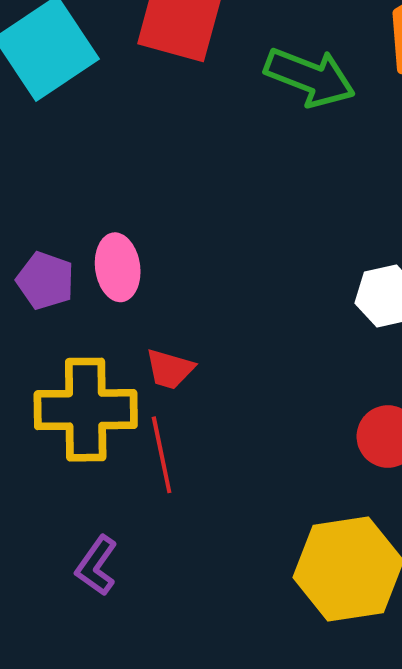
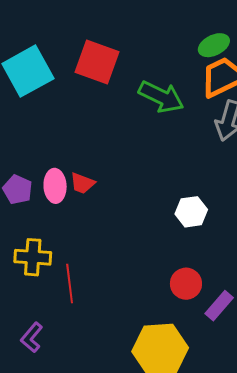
red trapezoid: (170, 369) -> (82, 183), moved
yellow cross: (86, 410) -> (33, 257), size x0.7

